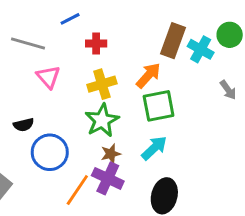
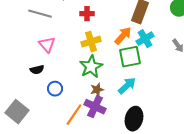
cyan cross: (201, 49) -> (145, 39), moved, turned 30
pink triangle: (48, 77) -> (47, 45), moved
blue circle: (50, 152) -> (55, 89), size x0.6

